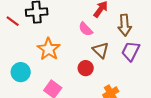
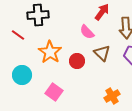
red line: (13, 21) -> (18, 35), moved
red circle: (86, 68) -> (77, 61), moved

